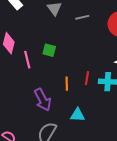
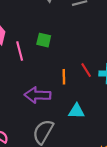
red line: (87, 78) -> (86, 70), turned -40
purple arrow: (43, 100) -> (37, 95), turned 120

